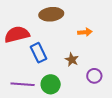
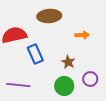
green circle: (51, 84) -> (64, 86), moved

